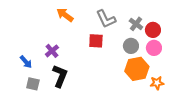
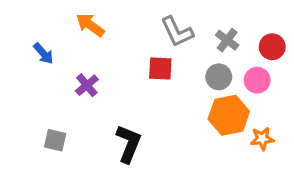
orange arrow: (65, 15) -> (90, 25), moved
red circle: (153, 30) -> (272, 47), moved
blue arrow: (26, 62) -> (43, 53), moved
black L-shape: (60, 76) -> (129, 144), moved

